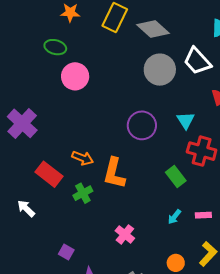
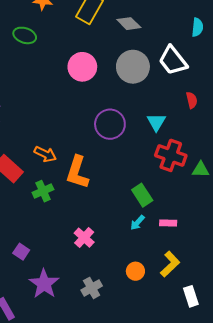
gray diamond: (153, 29) -> (129, 24), size x0.7
pink circle: (75, 76) -> (82, 67), moved
green rectangle: (176, 177) -> (142, 195), moved

